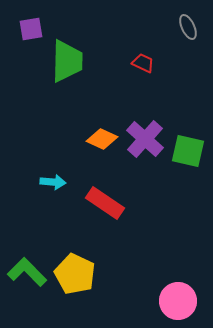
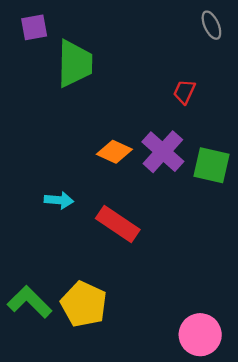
red trapezoid: (143, 63) -> (184, 92), moved, turned -90

